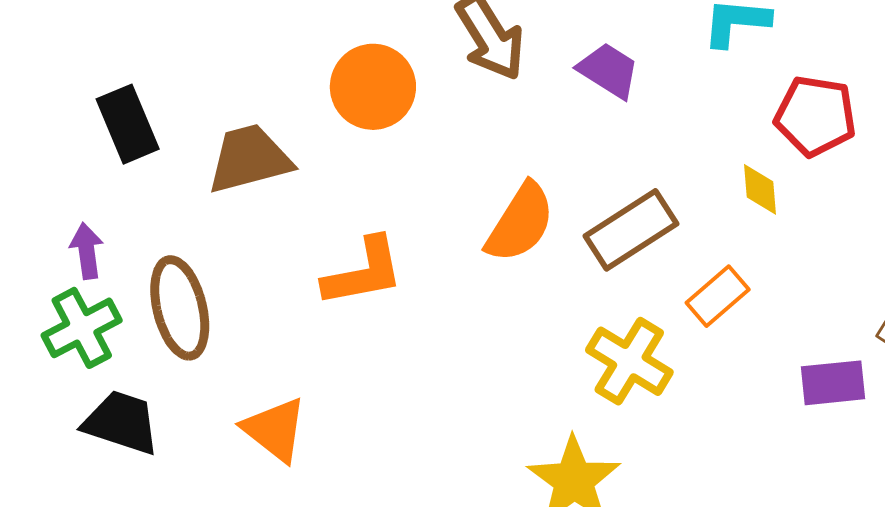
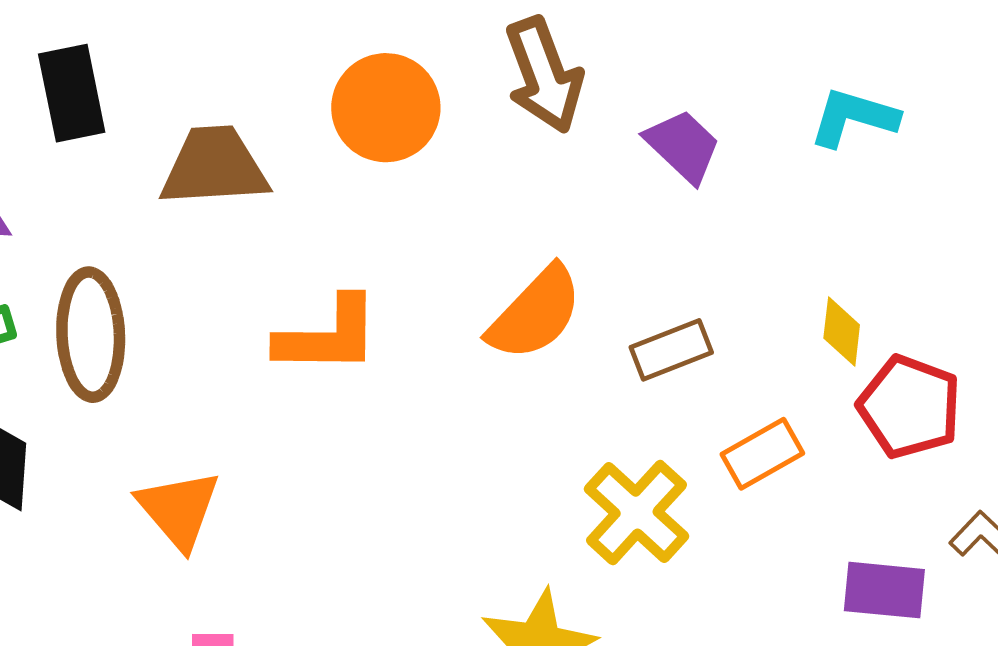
red pentagon: (815, 116) -> (909, 407), moved
brown rectangle: (631, 230) -> (671, 350), size x0.7

